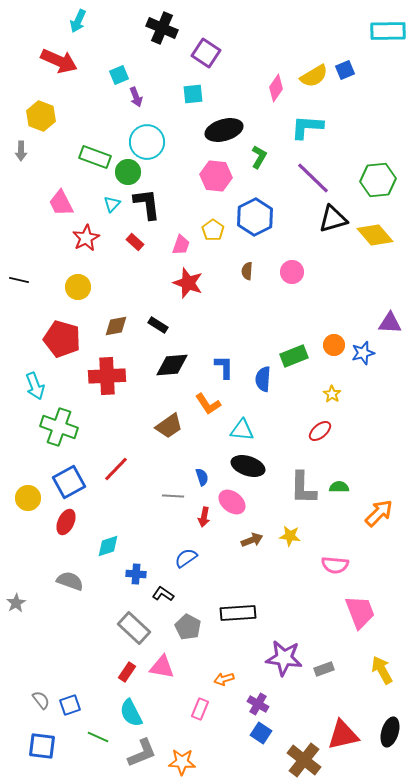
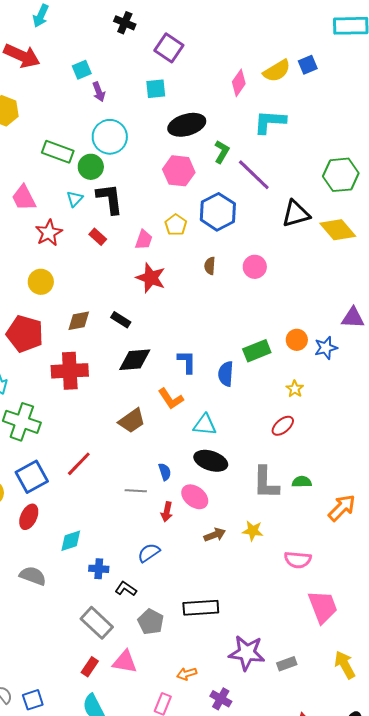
black cross: (162, 28) -> (125, 23), size x0.7
purple line: (313, 178) -> (254, 175), moved

